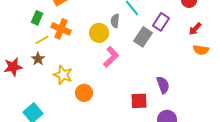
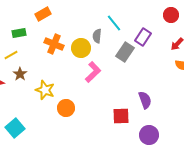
green rectangle: (37, 18) -> (19, 33), turned 56
orange cross: (61, 29) -> (54, 44), moved
yellow line: (42, 40) -> (11, 55), moved

